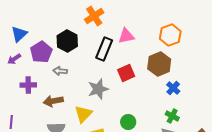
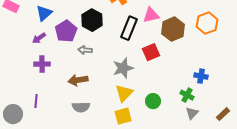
orange hexagon: (170, 35) -> (207, 23), moved
brown hexagon: (159, 64) -> (173, 29), moved
purple cross: (28, 85) -> (42, 64), moved
blue cross: (173, 88) -> (201, 76), moved, turned -32
yellow triangle: (83, 114) -> (124, 93), moved
green cross: (172, 116) -> (187, 95), moved

